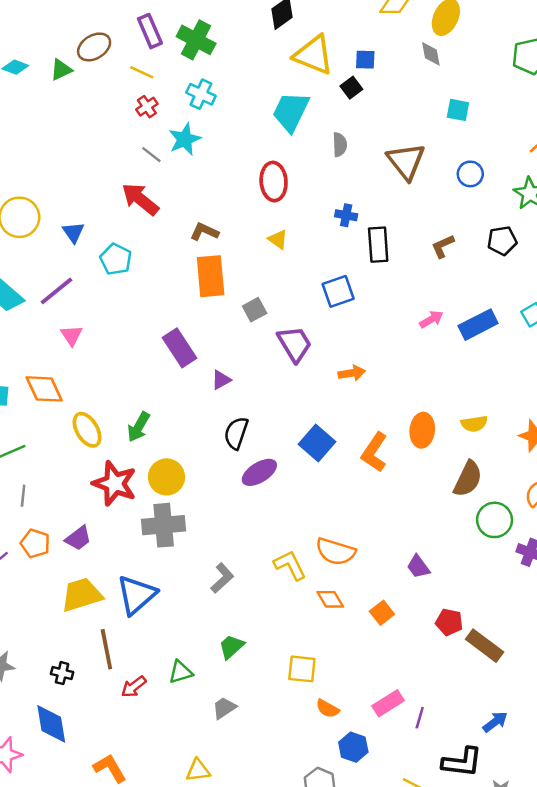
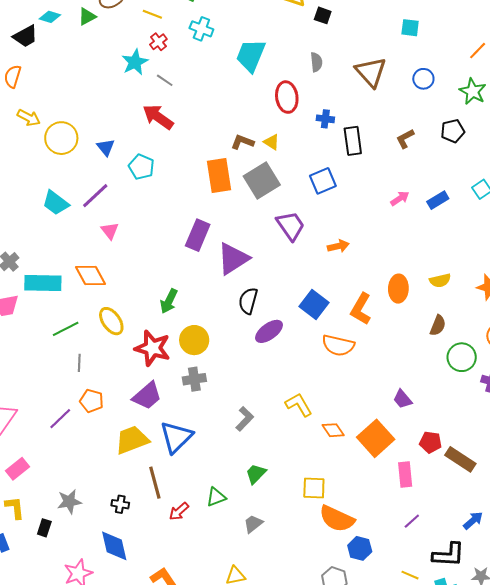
black square: (351, 88) -> (323, 15), turned -30
cyan trapezoid: (291, 112) -> (251, 55), moved
cyan star: (185, 139) -> (135, 62), moved
red ellipse: (274, 182) -> (287, 97), moved
brown L-shape: (204, 232) -> (242, 142), moved
gray square: (255, 310) -> (262, 180), moved, size x1.8
blue rectangle: (478, 325) -> (438, 200), size x0.7
purple rectangle: (179, 348) -> (198, 235), turned 60
purple triangle: (221, 380) -> (233, 259), size x2.0
yellow ellipse: (87, 430) -> (111, 321), moved
brown semicircle: (468, 479) -> (438, 325), size x0.7
gray cross: (164, 525) -> (194, 379), size x0.7
purple trapezoid: (78, 538) -> (147, 396), moved, size x1.4
orange semicircle: (336, 552) -> (338, 345), moved
orange square: (382, 613) -> (376, 438), size x1.8
pink rectangle: (388, 703) -> (405, 474), moved, turned -60
orange semicircle: (328, 709) -> (337, 519), size x1.8
purple line: (420, 718) -> (412, 521), turned 36

